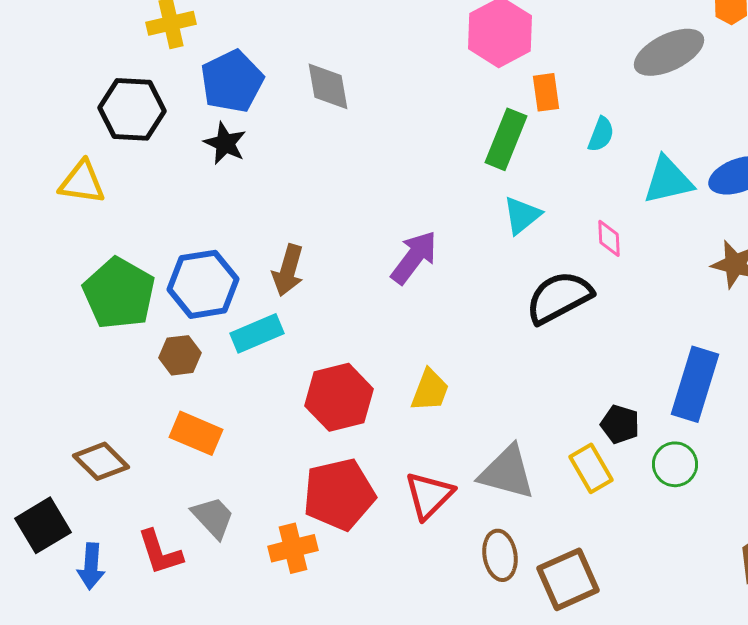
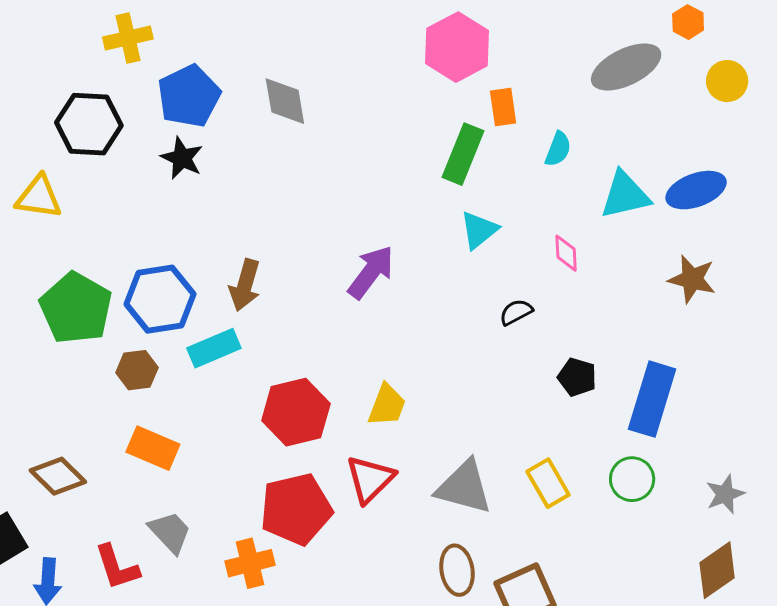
black semicircle: (559, 297) -> (516, 312), size x0.5
black pentagon: (620, 424) -> (577, 377), moved
red triangle: (429, 495) -> (370, 479), moved

